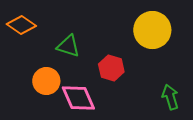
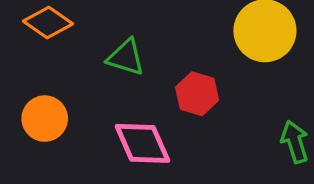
orange circle: (46, 81) -> (45, 119), moved

